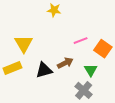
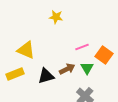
yellow triangle: (24, 44) -> (26, 50), turned -36
green triangle: (91, 70) -> (87, 68), moved

